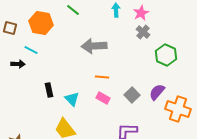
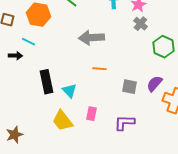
black rectangle: (49, 90) -> (46, 82), size x1.6
gray square: (132, 95) -> (129, 87), turned -35
pink rectangle: (103, 98) -> (91, 114), moved, turned 72

